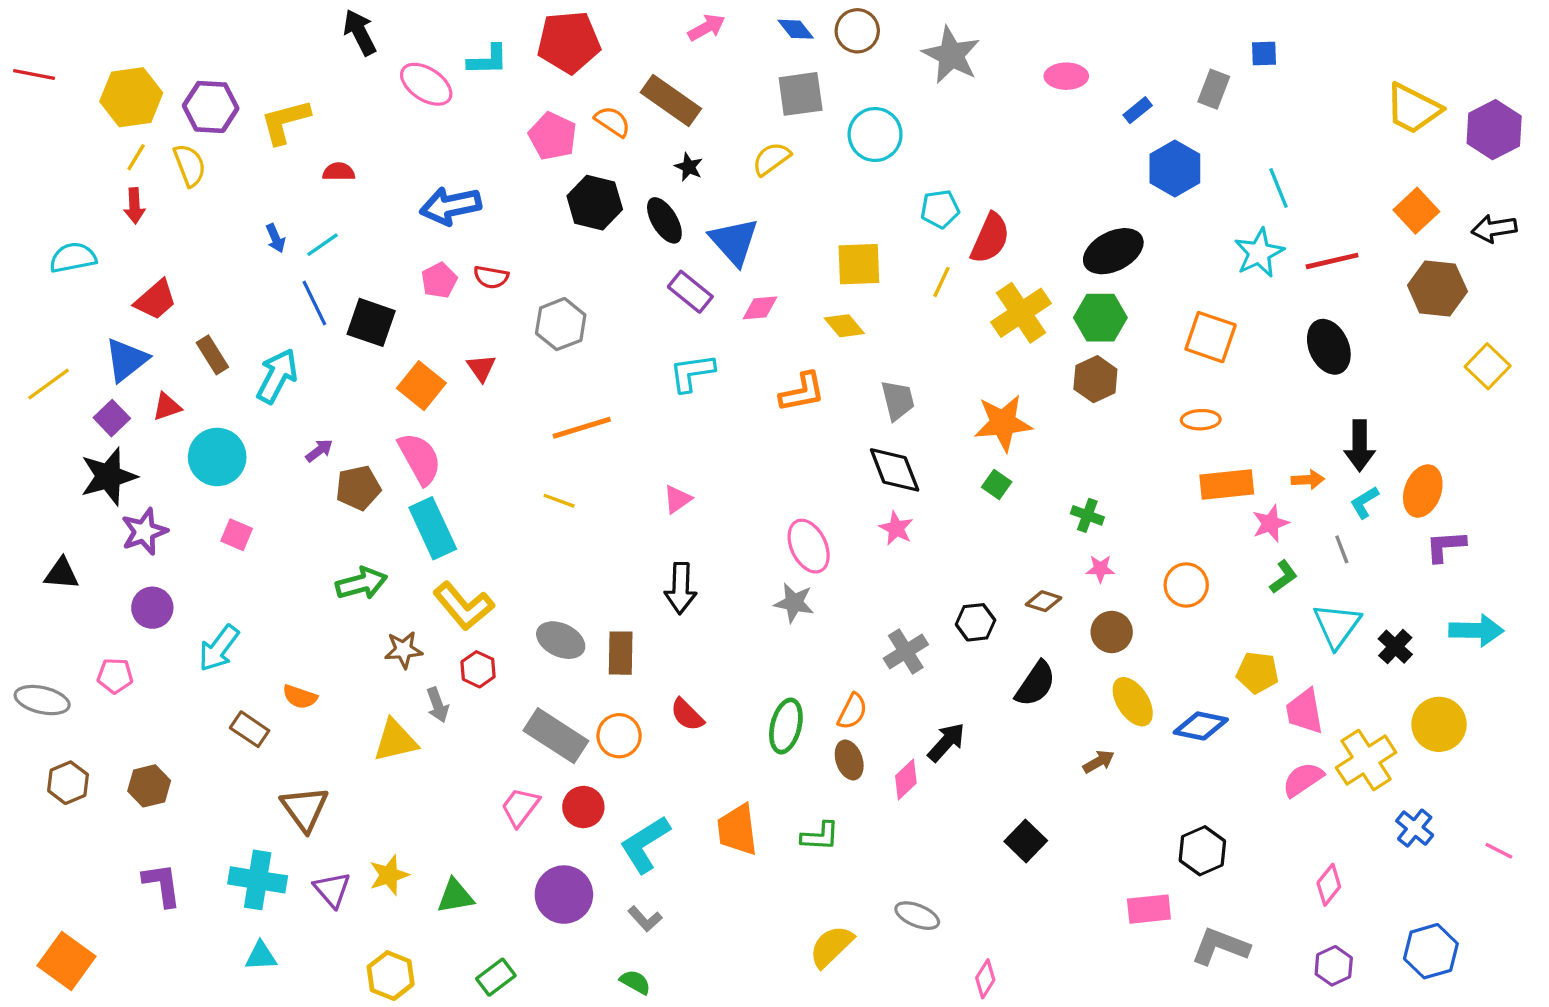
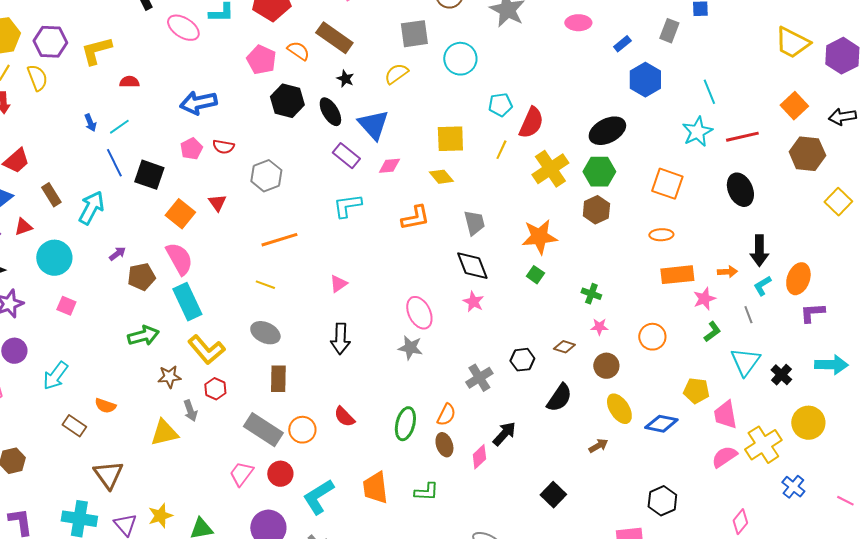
gray ellipse: (561, 640) -> (265, 333), moved
brown rectangle: (621, 653) -> (278, 379), moved

